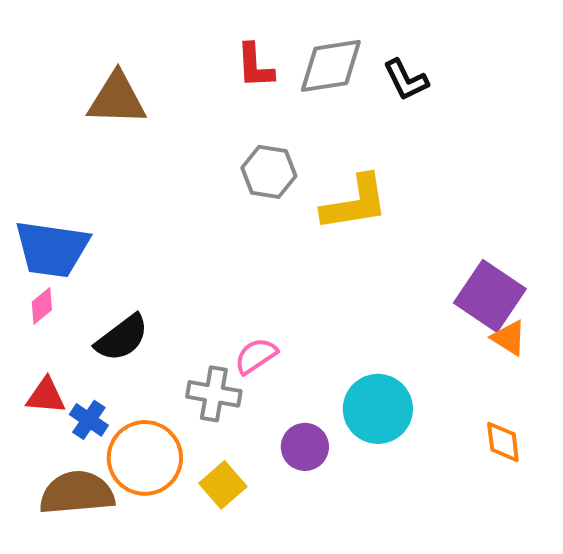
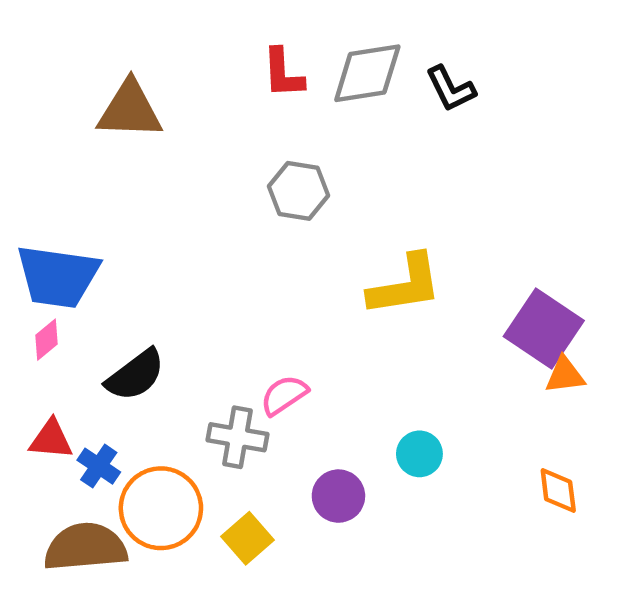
yellow L-shape: (355, 203) -> (405, 285), moved
orange triangle: (509, 338) -> (565, 375), turned -39
cyan circle: (378, 409) -> (419, 454), size x0.6

